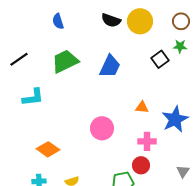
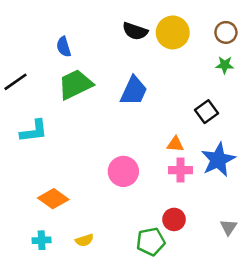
blue semicircle: (58, 21) -> (64, 47), moved
black square: (160, 59) -> (206, 112), moved
pink cross: (147, 141) -> (180, 170), moved

